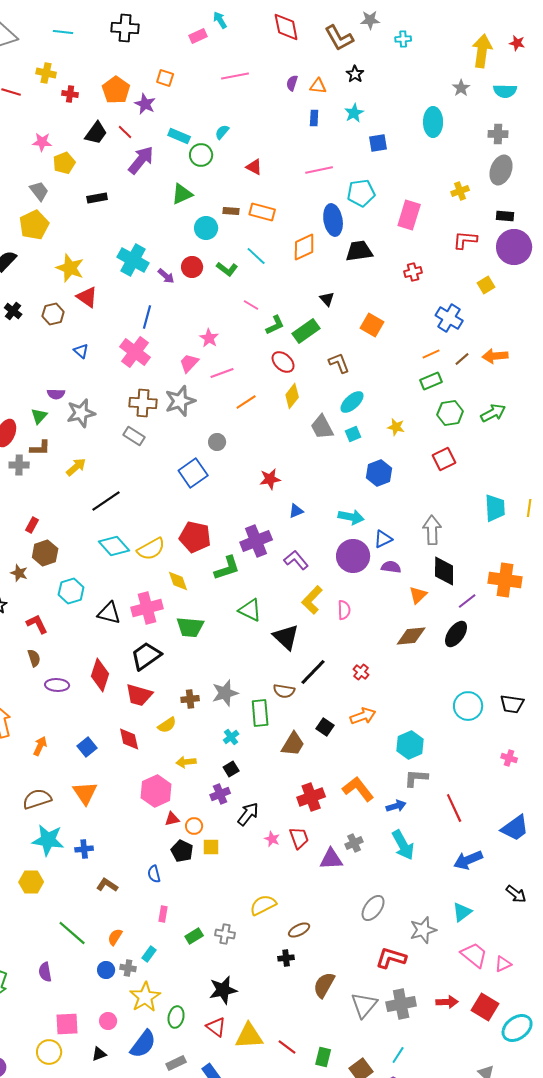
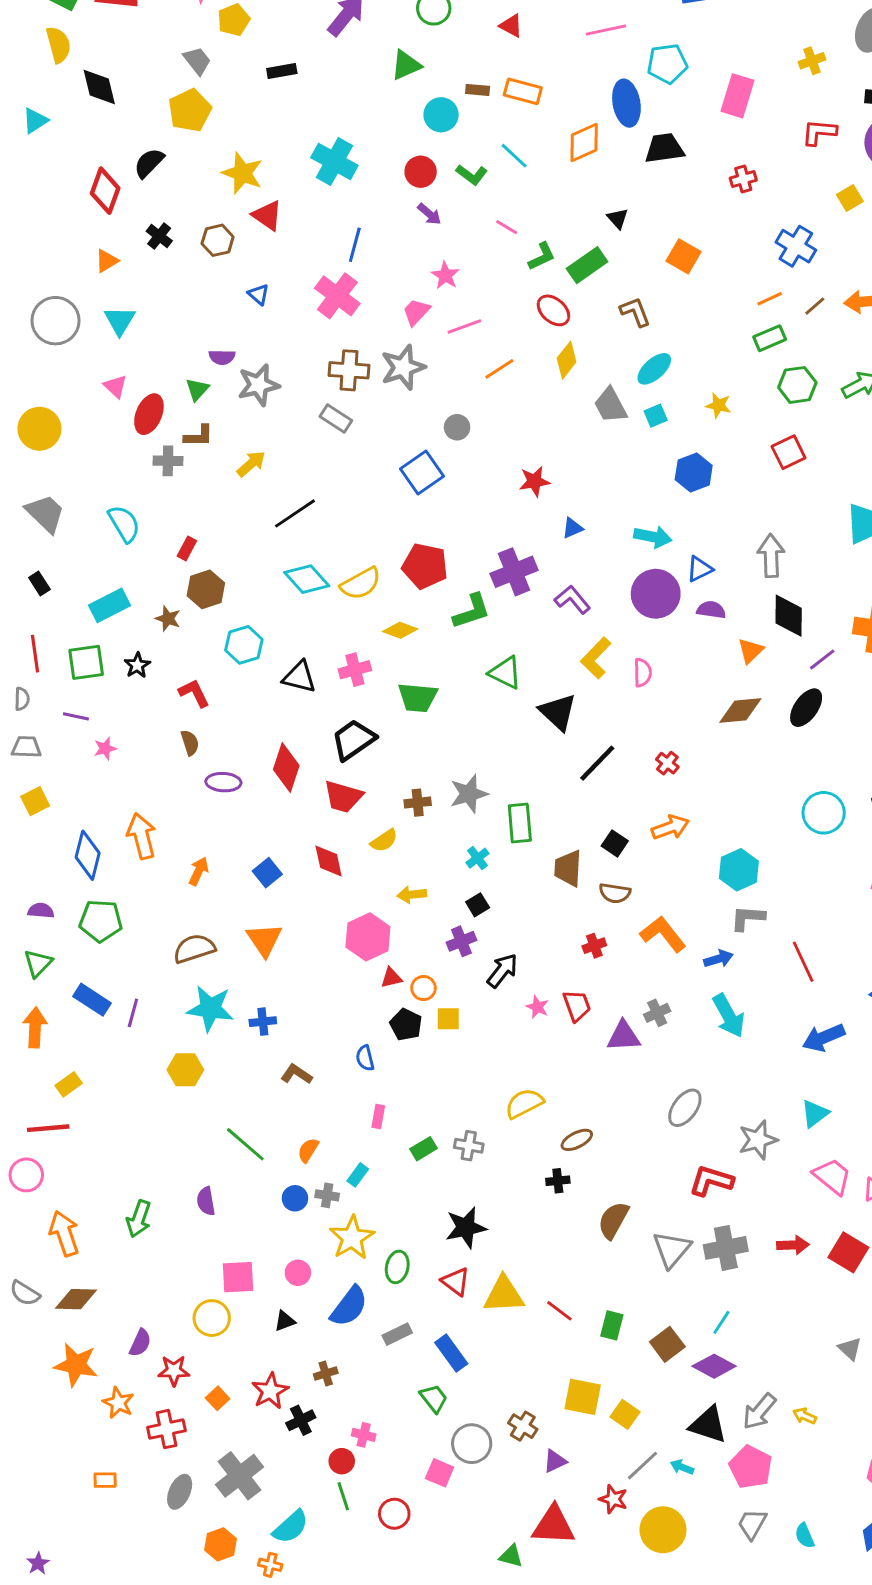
purple arrow: (166, 276) -> (429, 214), moved
yellow diamond: (178, 581) -> (400, 630), turned -50
pink cross: (147, 608) -> (355, 670), size x0.7
brown semicircle: (284, 691) -> (615, 893), moved
brown trapezoid: (293, 744) -> (568, 868), turned 152
red cross: (311, 797) -> (594, 946), size x0.6

